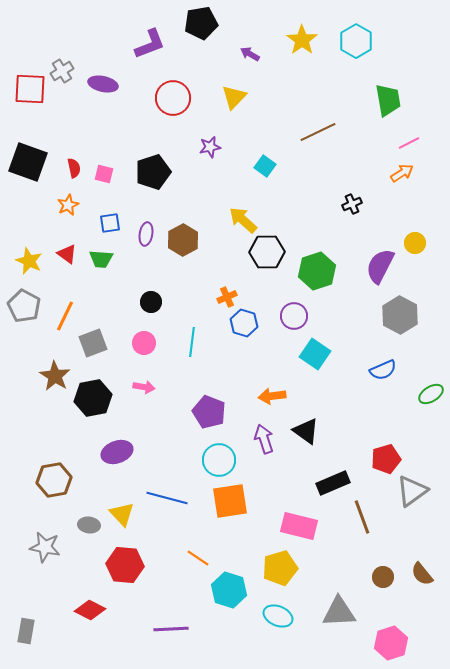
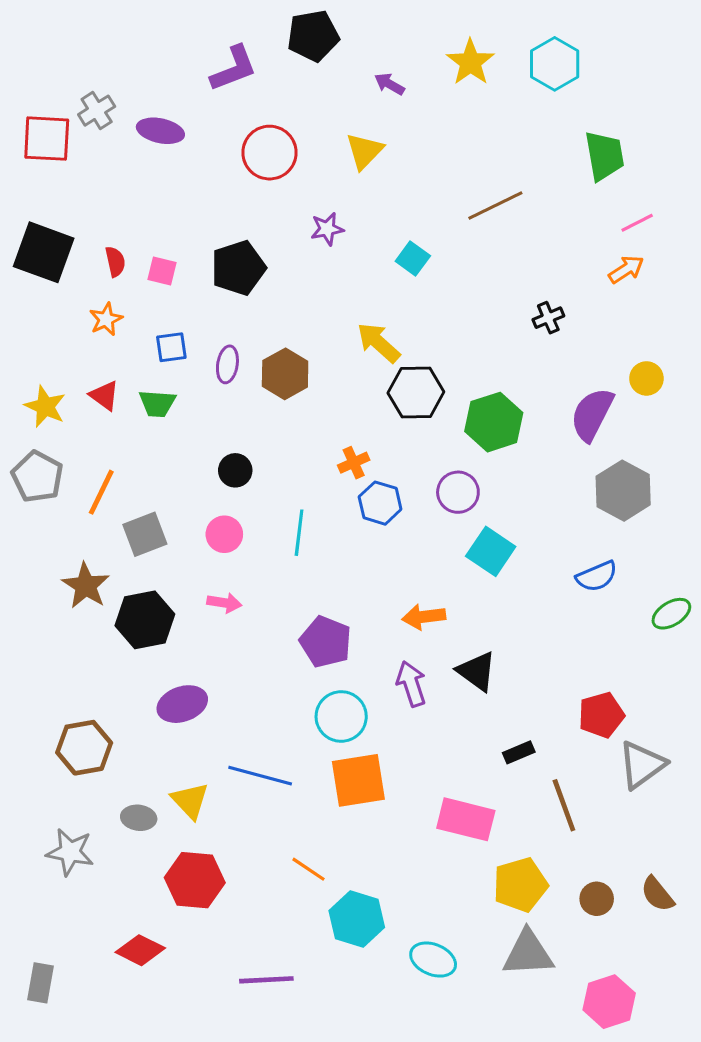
black rectangle: (333, 483) -> (519, 752), size x0.6
yellow pentagon: (280, 568) -> (520, 885), moved

